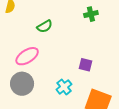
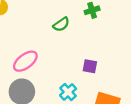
green semicircle: (45, 26) -> (61, 24), moved

